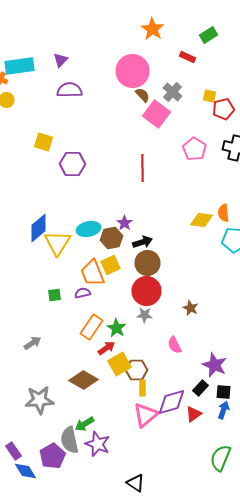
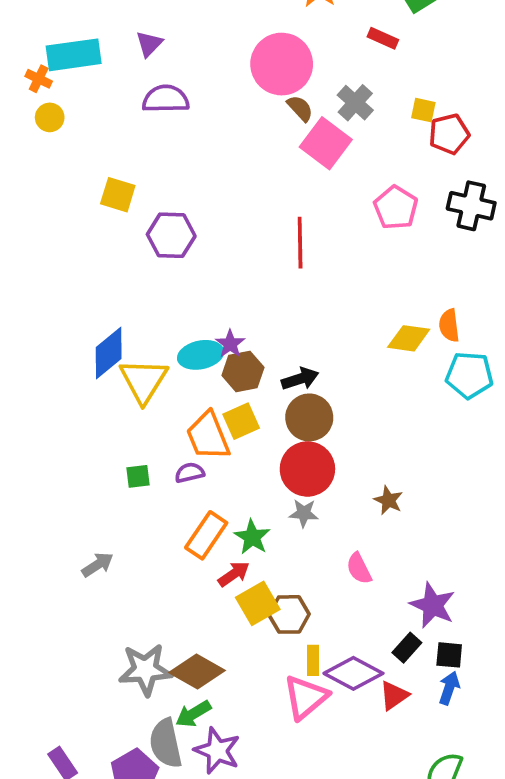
purple star: (124, 223) -> (230, 344), moved
brown diamond: (84, 380) -> (197, 671), moved
yellow rectangle: (142, 388) -> (313, 660), moved
gray star: (40, 400) -> (145, 670), moved
purple diamond: (172, 402) -> (353, 673), turned 44

